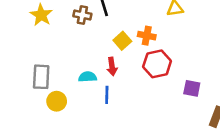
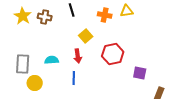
brown cross: (82, 15) -> (45, 17), moved
orange cross: (147, 36) -> (105, 15), moved
cyan semicircle: (88, 77) -> (52, 60), moved

